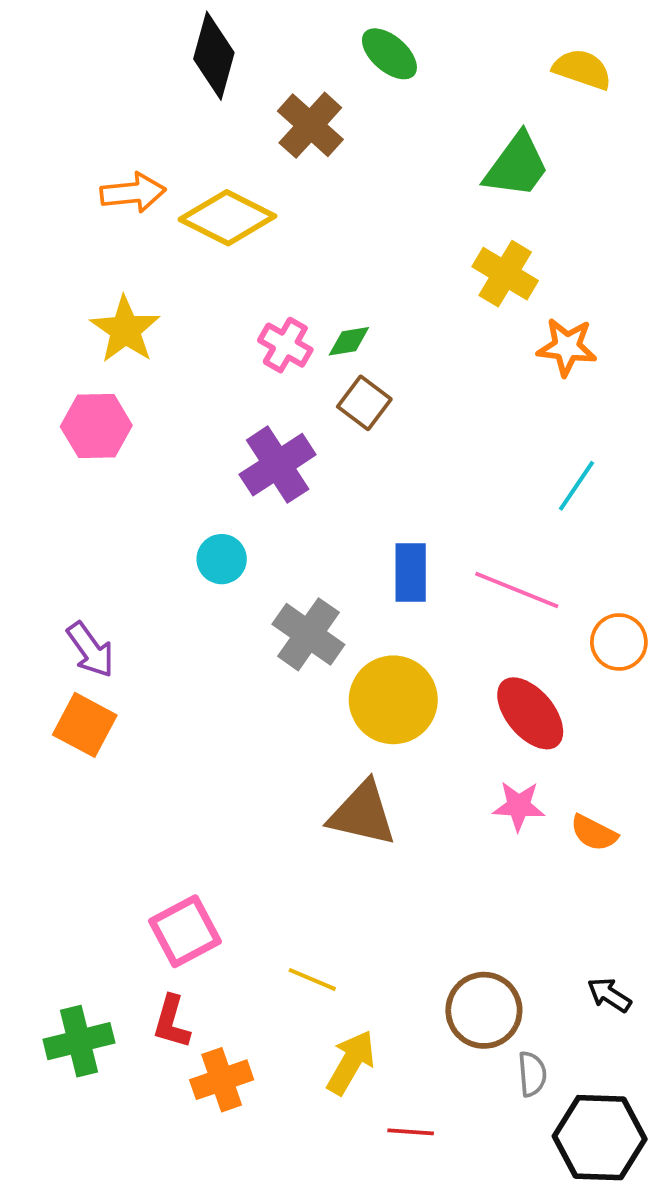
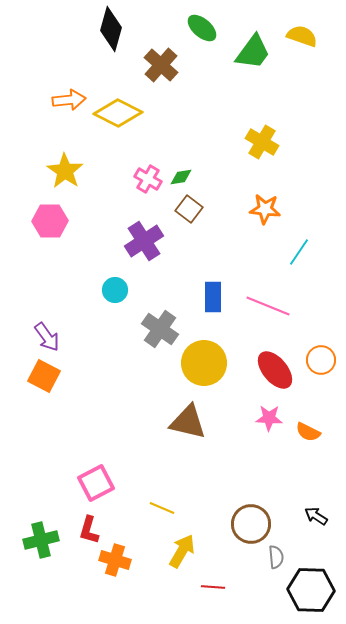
green trapezoid: (517, 166) -> (253, 52), moved
orange star: (567, 347) -> (265, 209), moved
orange circle: (619, 642) -> (321, 360), moved
orange cross: (222, 1080) -> (115, 560), turned 36

